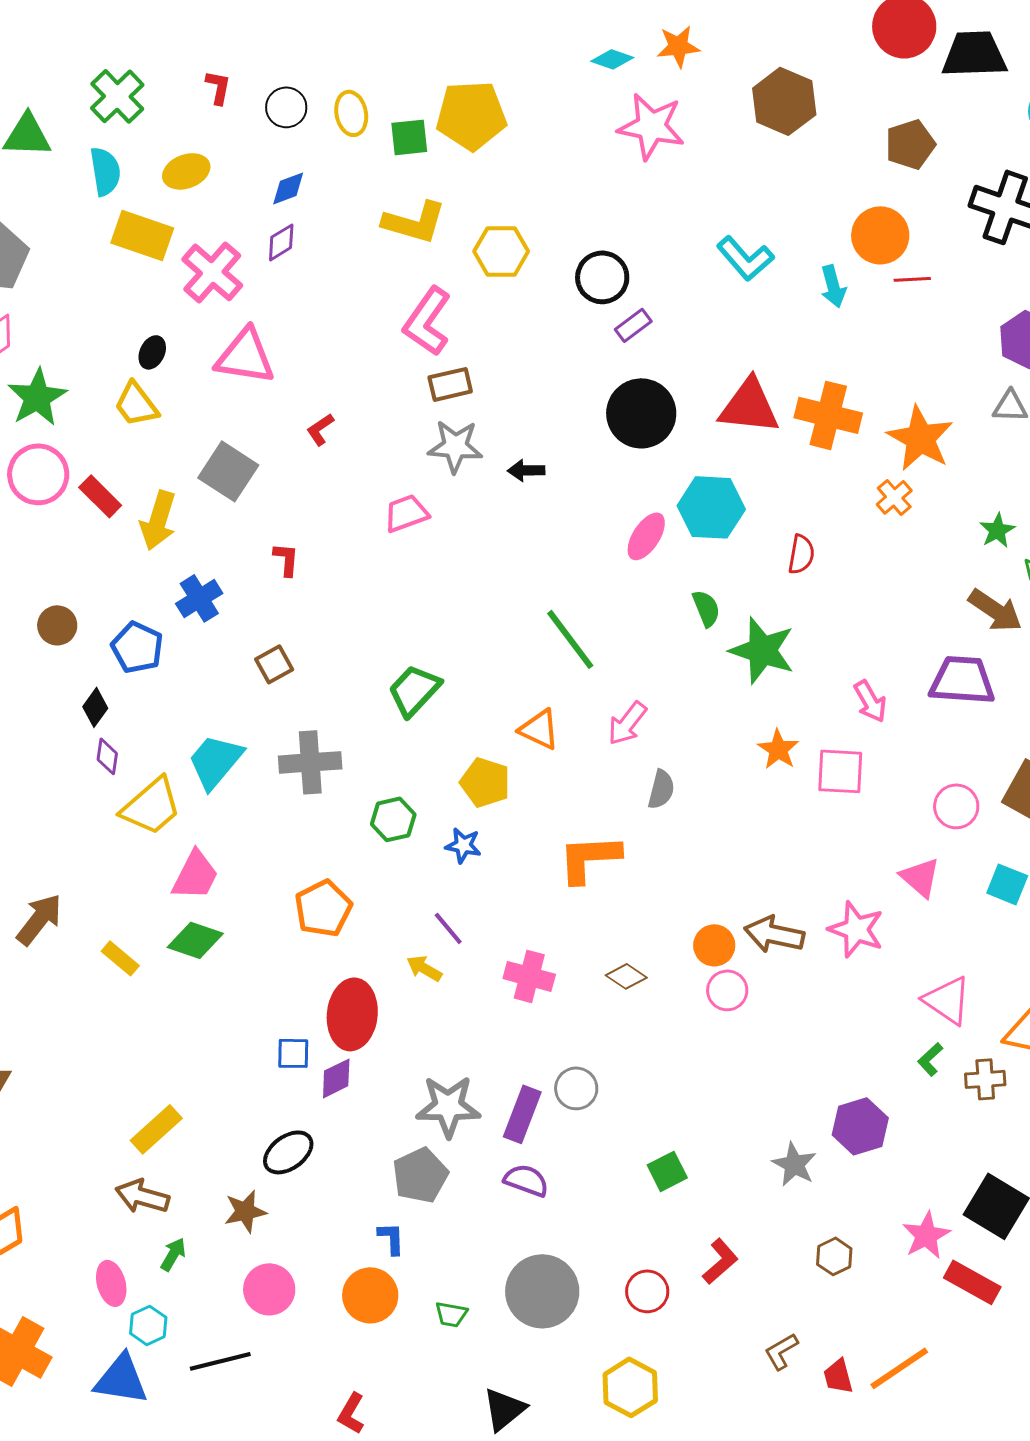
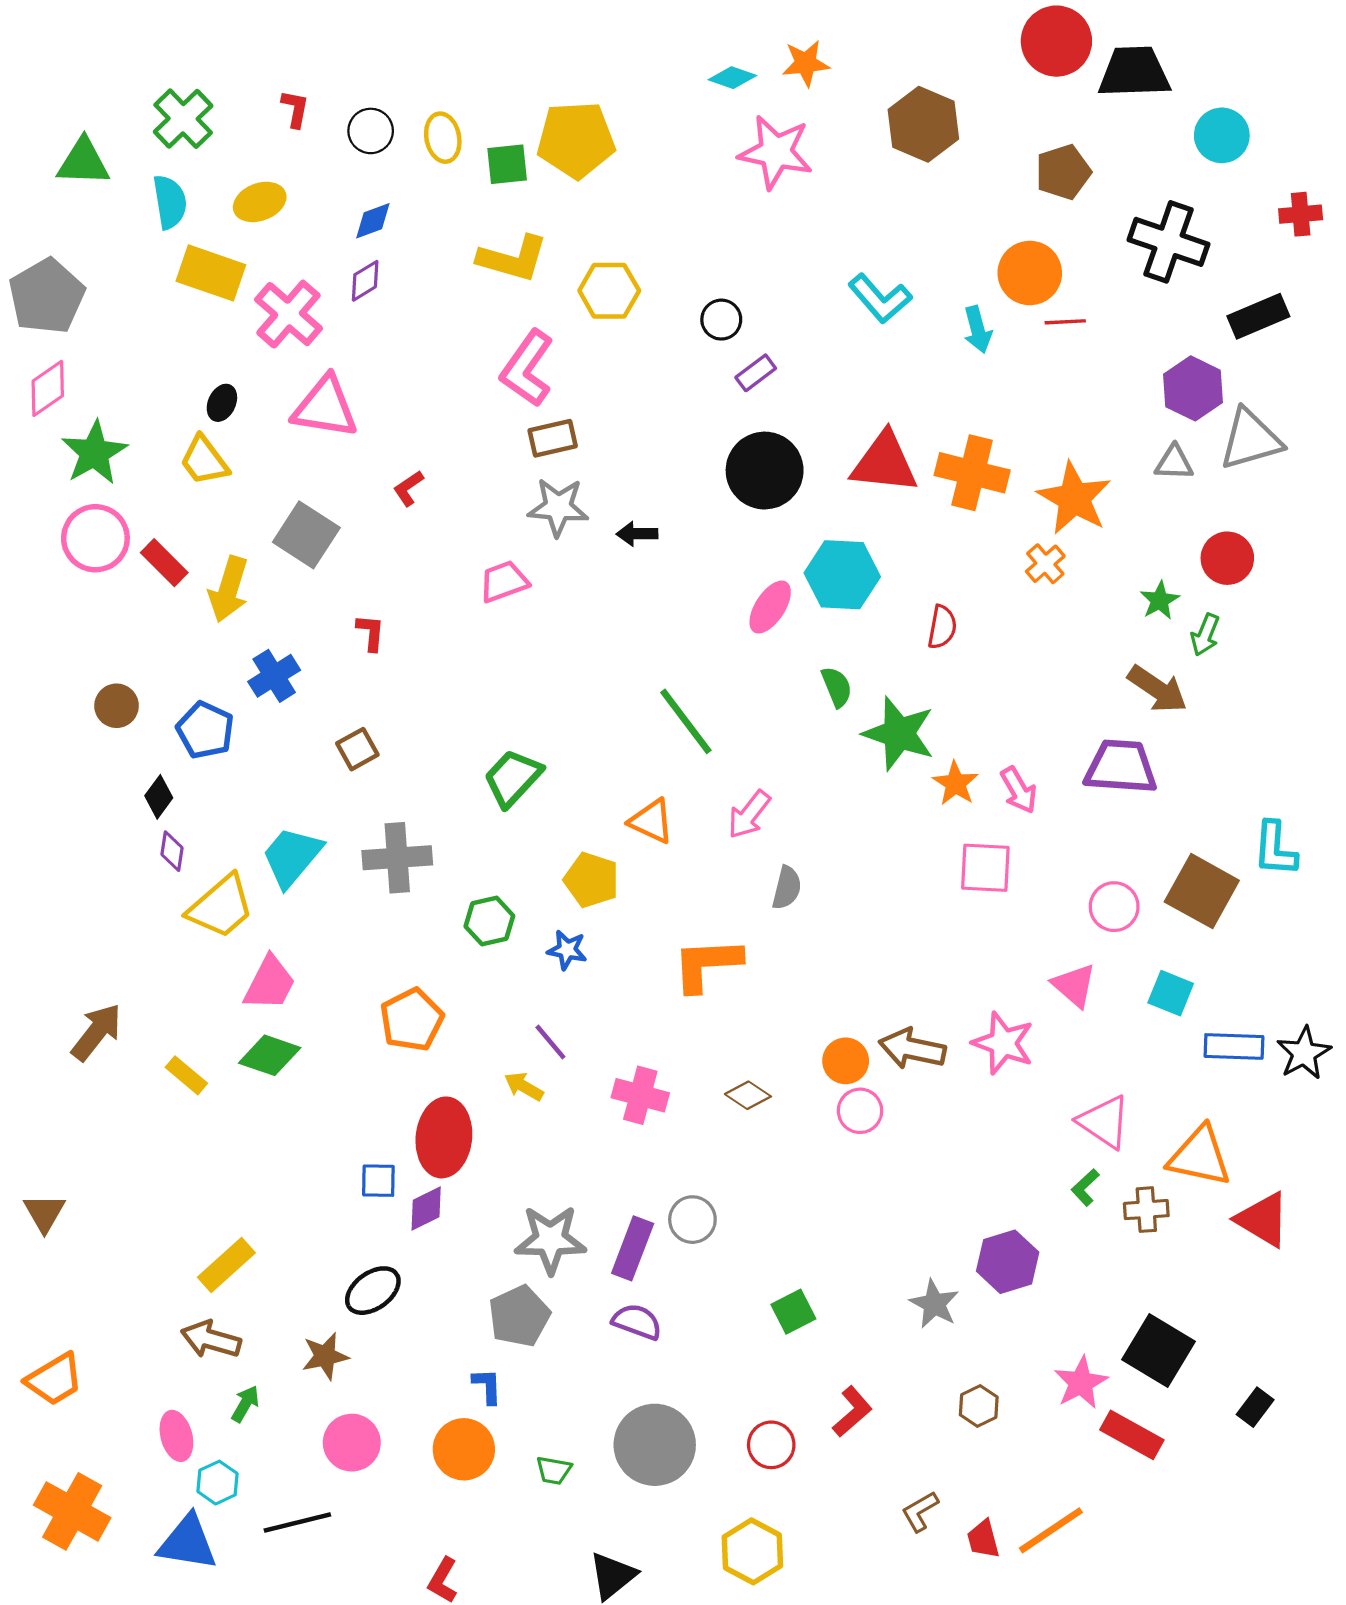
black circle: (602, 277) -> (721, 320), size x0.7
orange star: (778, 749) -> (955, 783), moved

